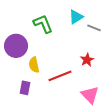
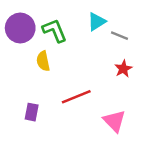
purple circle: (16, 46) -> (20, 28), moved
red star: (87, 60) -> (123, 69), moved
yellow semicircle: (34, 65) -> (43, 61), moved

